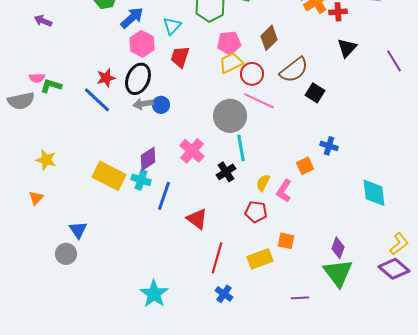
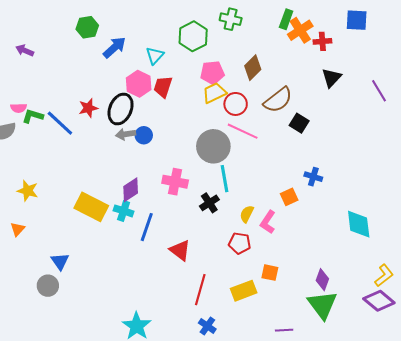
pink hexagon: (142, 44) -> (139, 84), moved
blue line: (97, 100) -> (60, 123), moved
pink cross: (192, 151) -> (175, 182), turned -30

